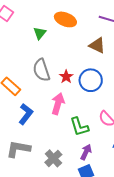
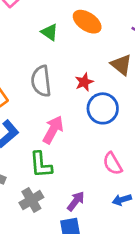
green triangle: (40, 33) -> (49, 32), turned -48
red star: (66, 77) -> (84, 82), moved
green L-shape: (79, 127) -> (41, 165), moved

